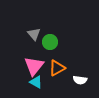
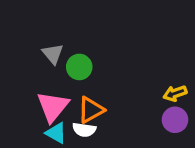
white semicircle: (80, 80) -> (84, 130), moved

